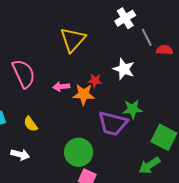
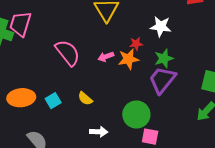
green star: (132, 109) -> (164, 58), moved
purple trapezoid: (113, 123) -> (162, 80), turned 128
white arrow: (20, 155) -> (99, 132), moved

